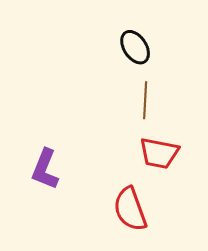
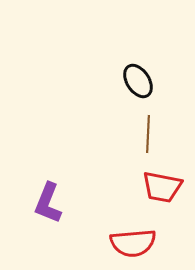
red semicircle: (130, 209) -> (133, 243), turned -75

